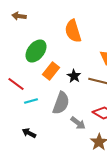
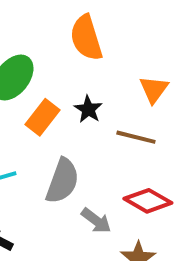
black star: (74, 76) -> (88, 109), moved

